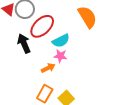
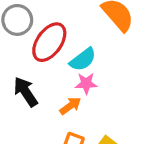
black arrow: (24, 43) -> (26, 92), moved

